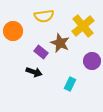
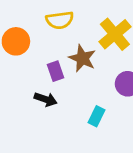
purple rectangle: (41, 52) -> (55, 71), turned 32

